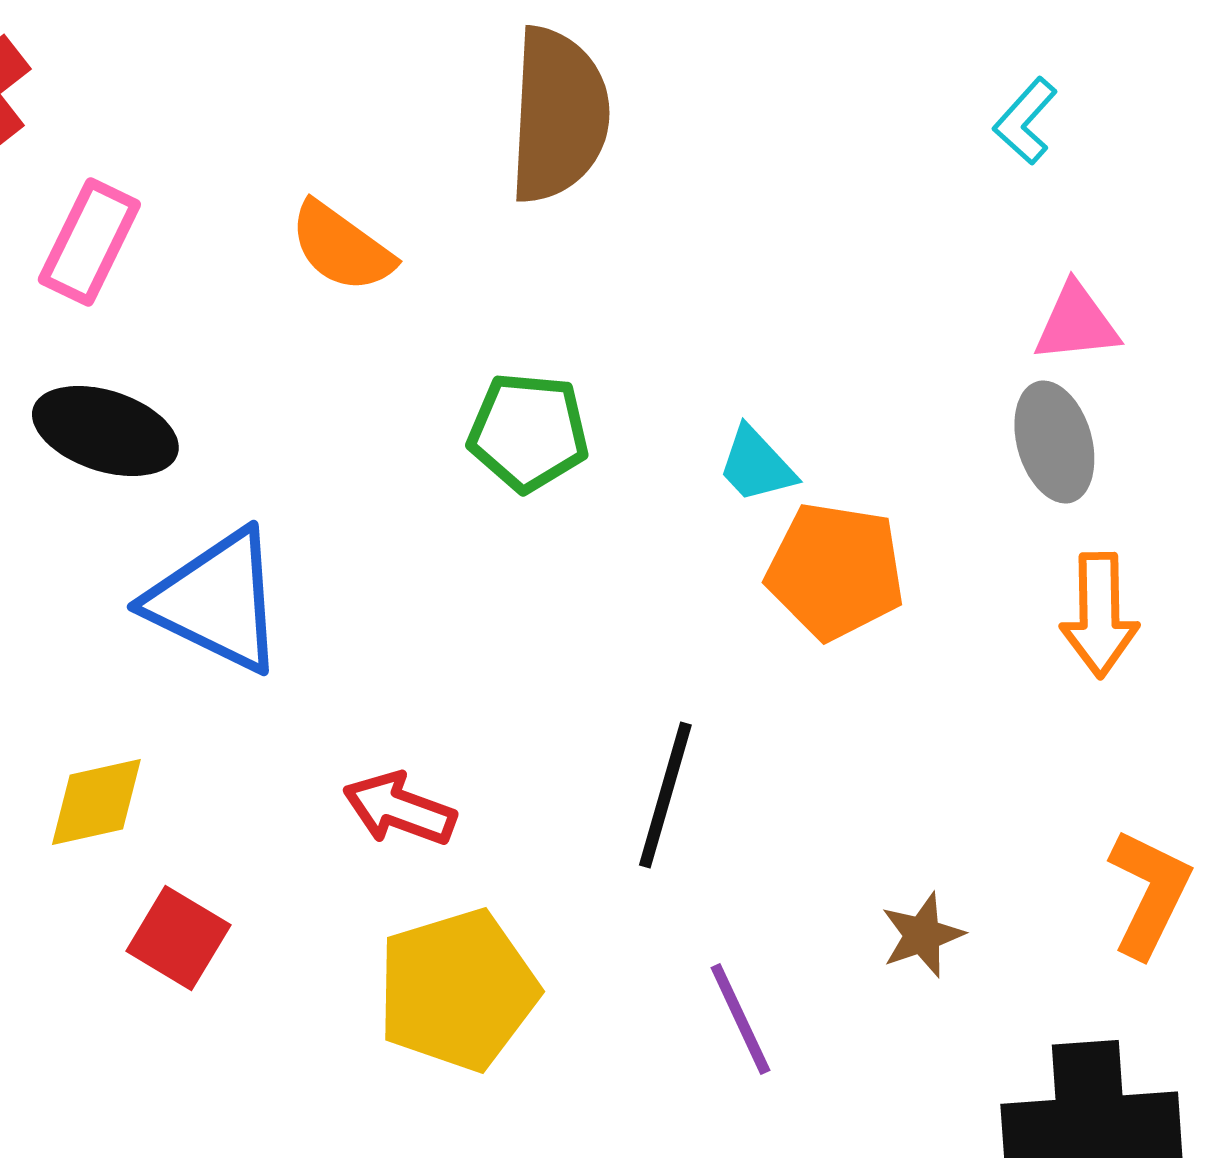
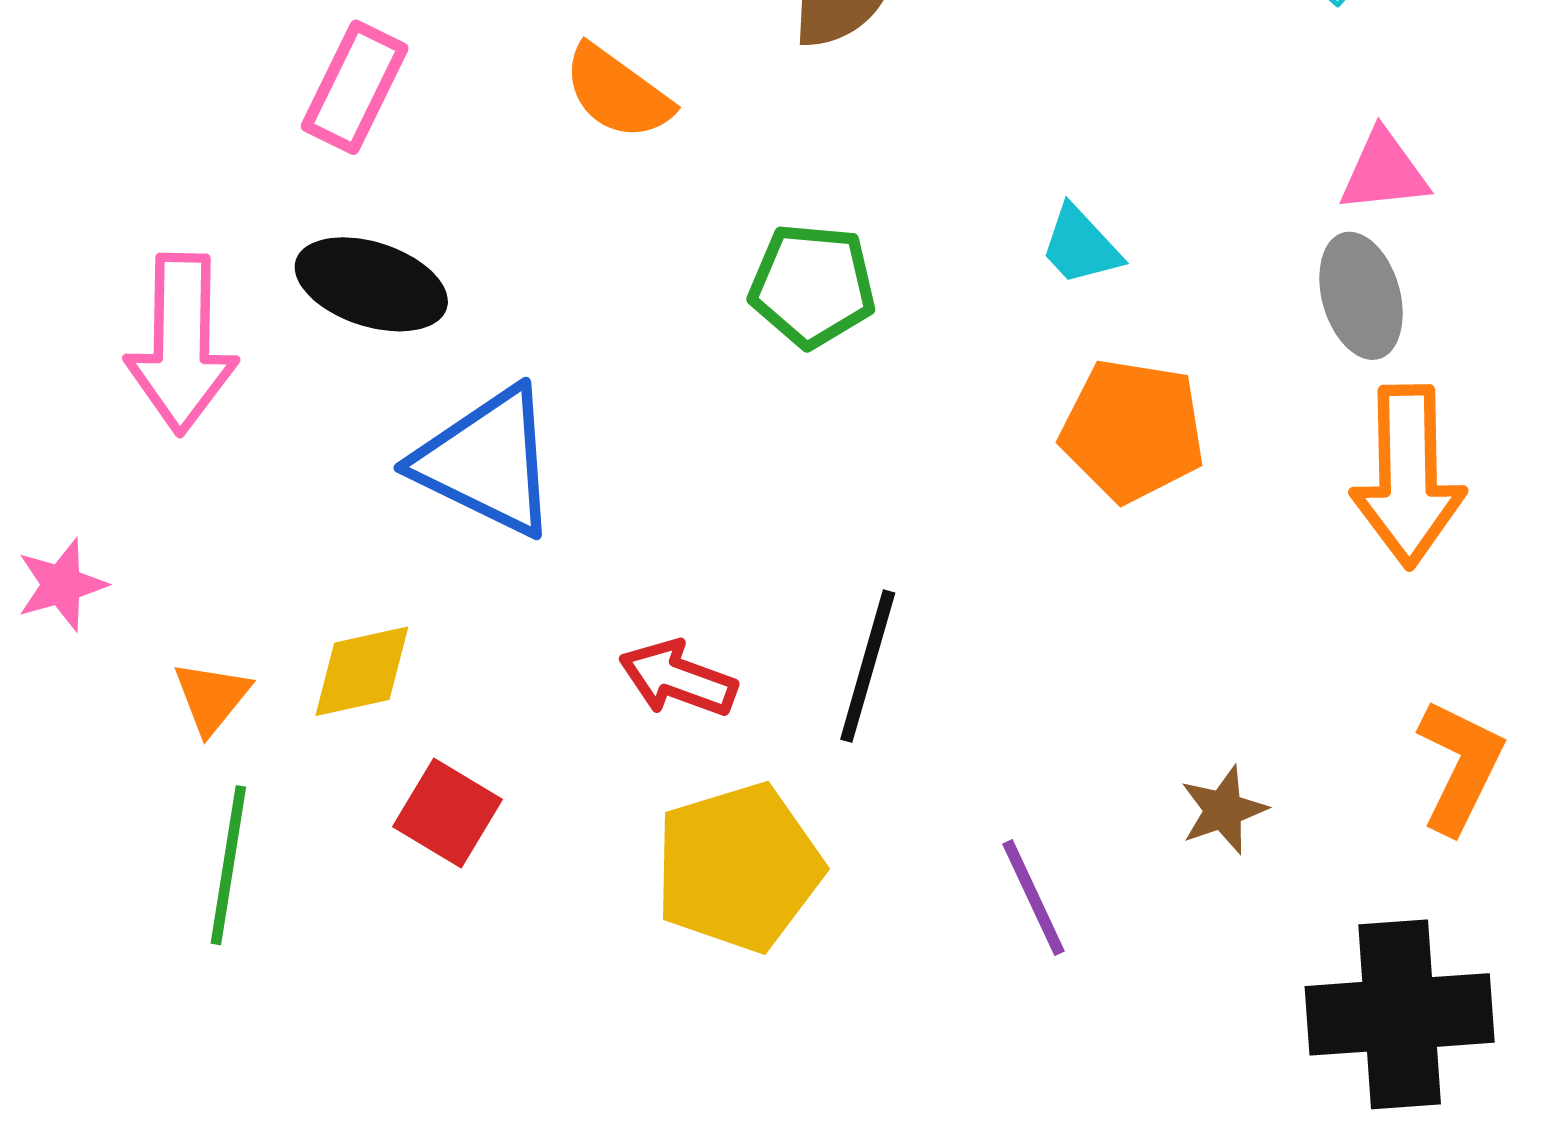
cyan trapezoid: (756, 465) -> (1080, 246), moved
orange arrow: (1099, 615) -> (1408, 476), size x1.4
black line: (665, 795) -> (868, 666), moved

